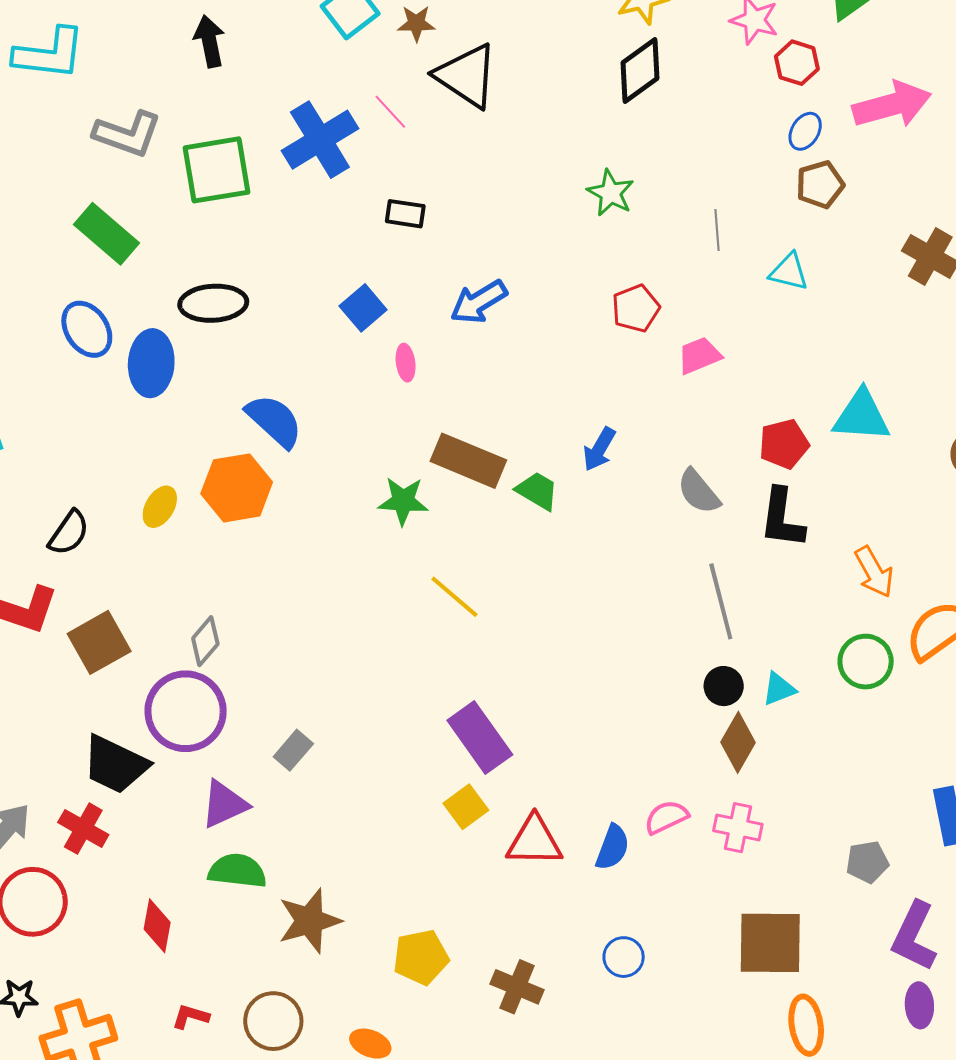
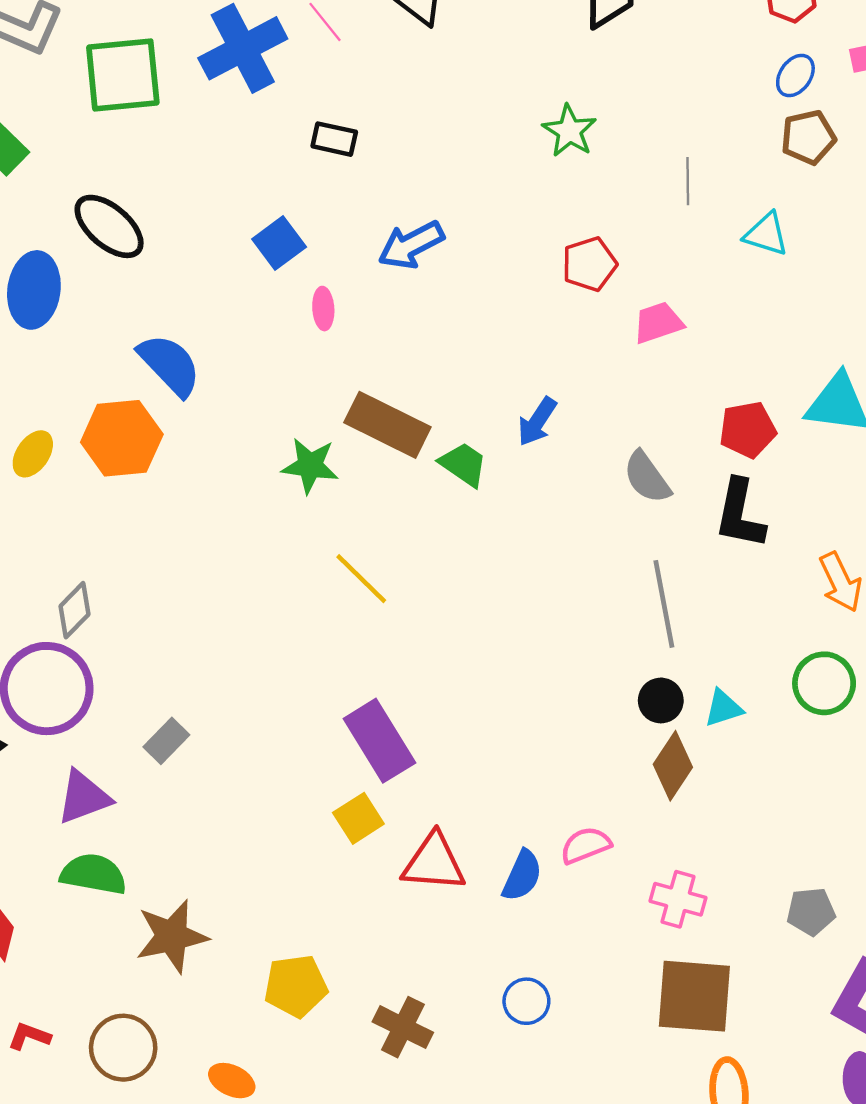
black ellipse: (213, 303) -> (109, 226), turned 40
pink cross: (738, 828) -> (678, 899), moved

